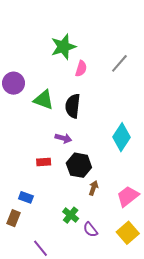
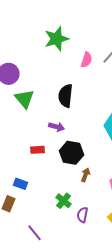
pink semicircle: (81, 69) -> (86, 60), moved
green triangle: (44, 100) -> (24, 99), moved, turned 30
purple semicircle: (90, 230) -> (82, 215), turned 49

